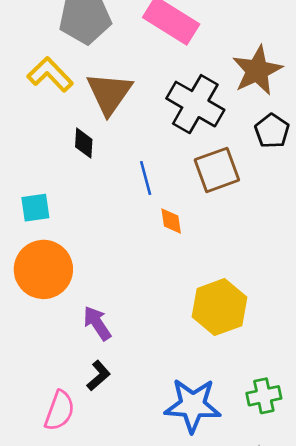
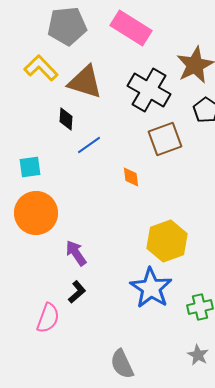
brown triangle: (109, 93) -> (85, 82), turned -48
blue line: (146, 178) -> (89, 145), moved, turned 70
blue star: (193, 405) -> (151, 288), moved, turned 30

